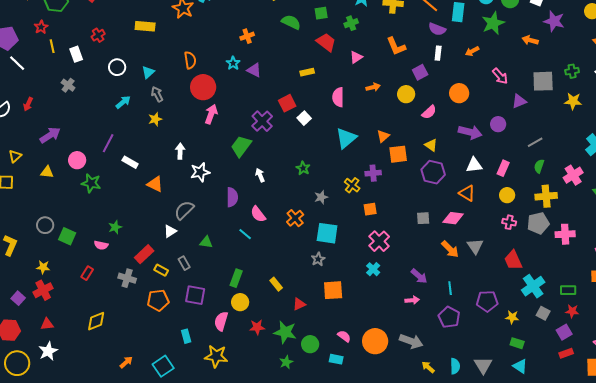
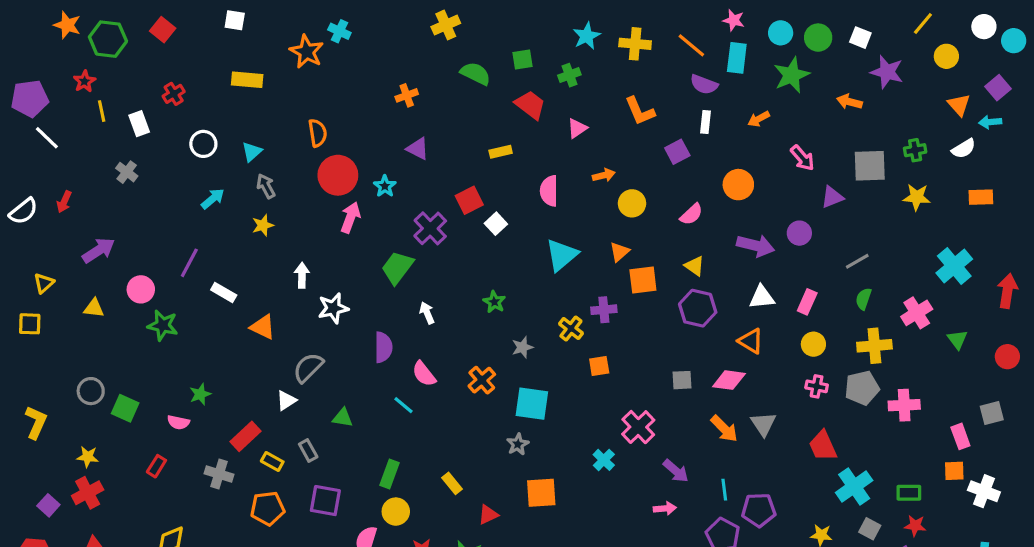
cyan star: (233, 63) -> (385, 186), moved
yellow circle: (406, 94) -> (632, 203), moved
pink cross: (379, 241) -> (638, 427), moved
purple pentagon: (487, 301) -> (759, 510), moved

